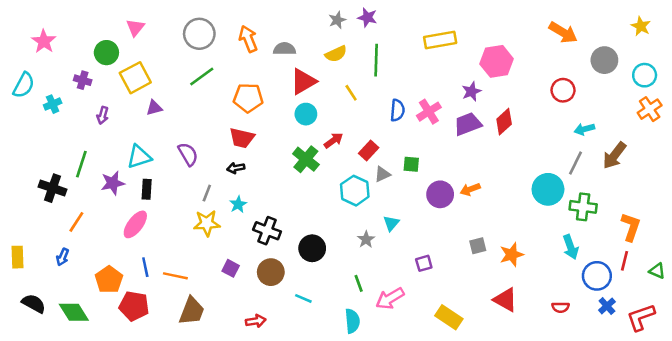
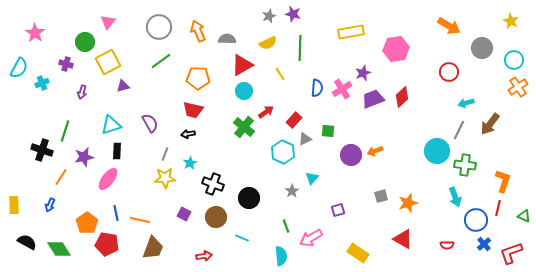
purple star: (471, 91) -> (363, 73), moved
purple star: (113, 183) -> (84, 157), moved

